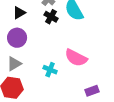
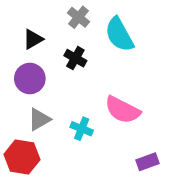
black cross: (51, 17) -> (75, 58), moved
gray triangle: (14, 64) -> (39, 119), moved

